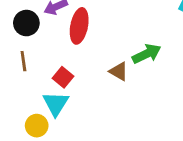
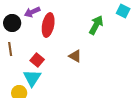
green arrow: (147, 54) -> (96, 25), moved, turned -36

